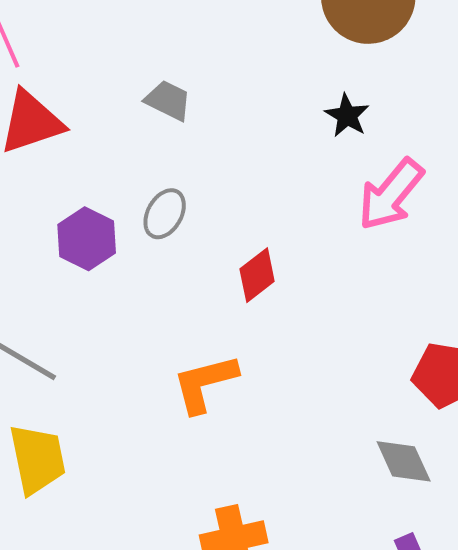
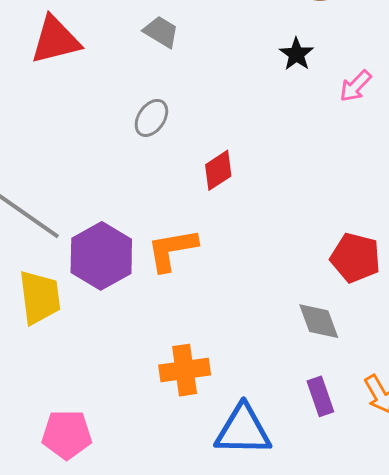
pink arrow: (391, 194) -> (355, 86), moved, size x0.6
purple hexagon: (87, 239) -> (101, 256), moved, size x1.4

